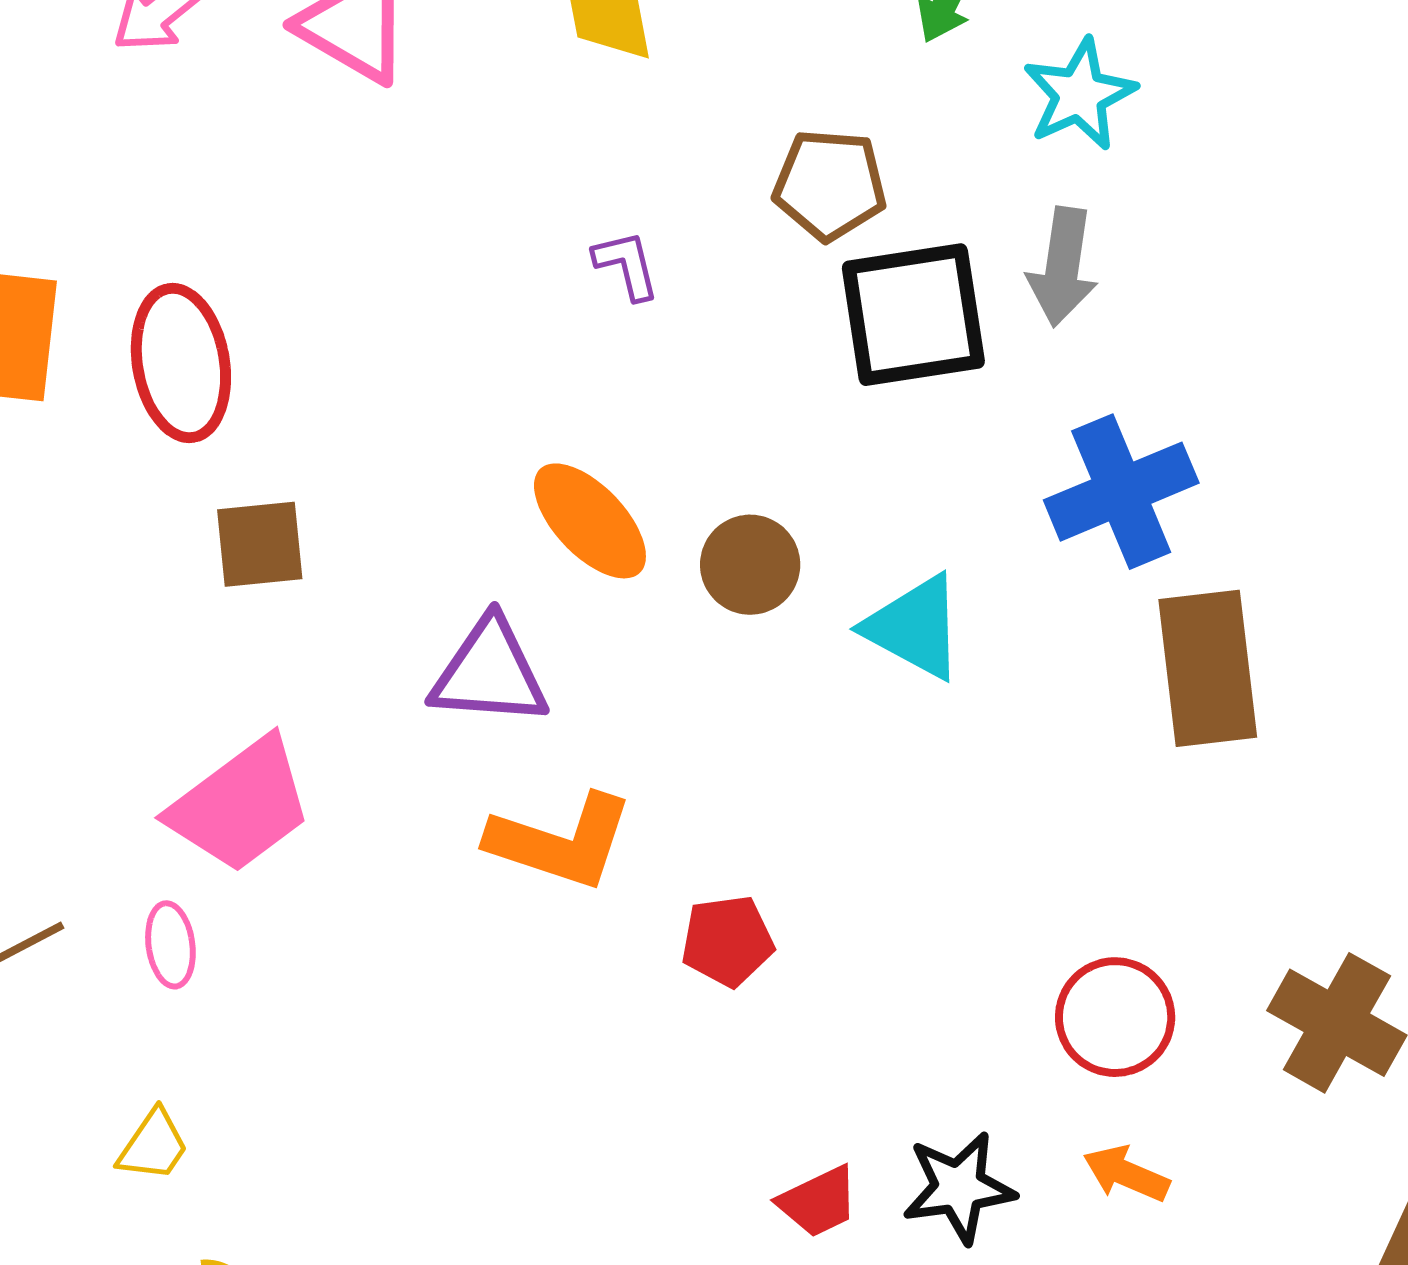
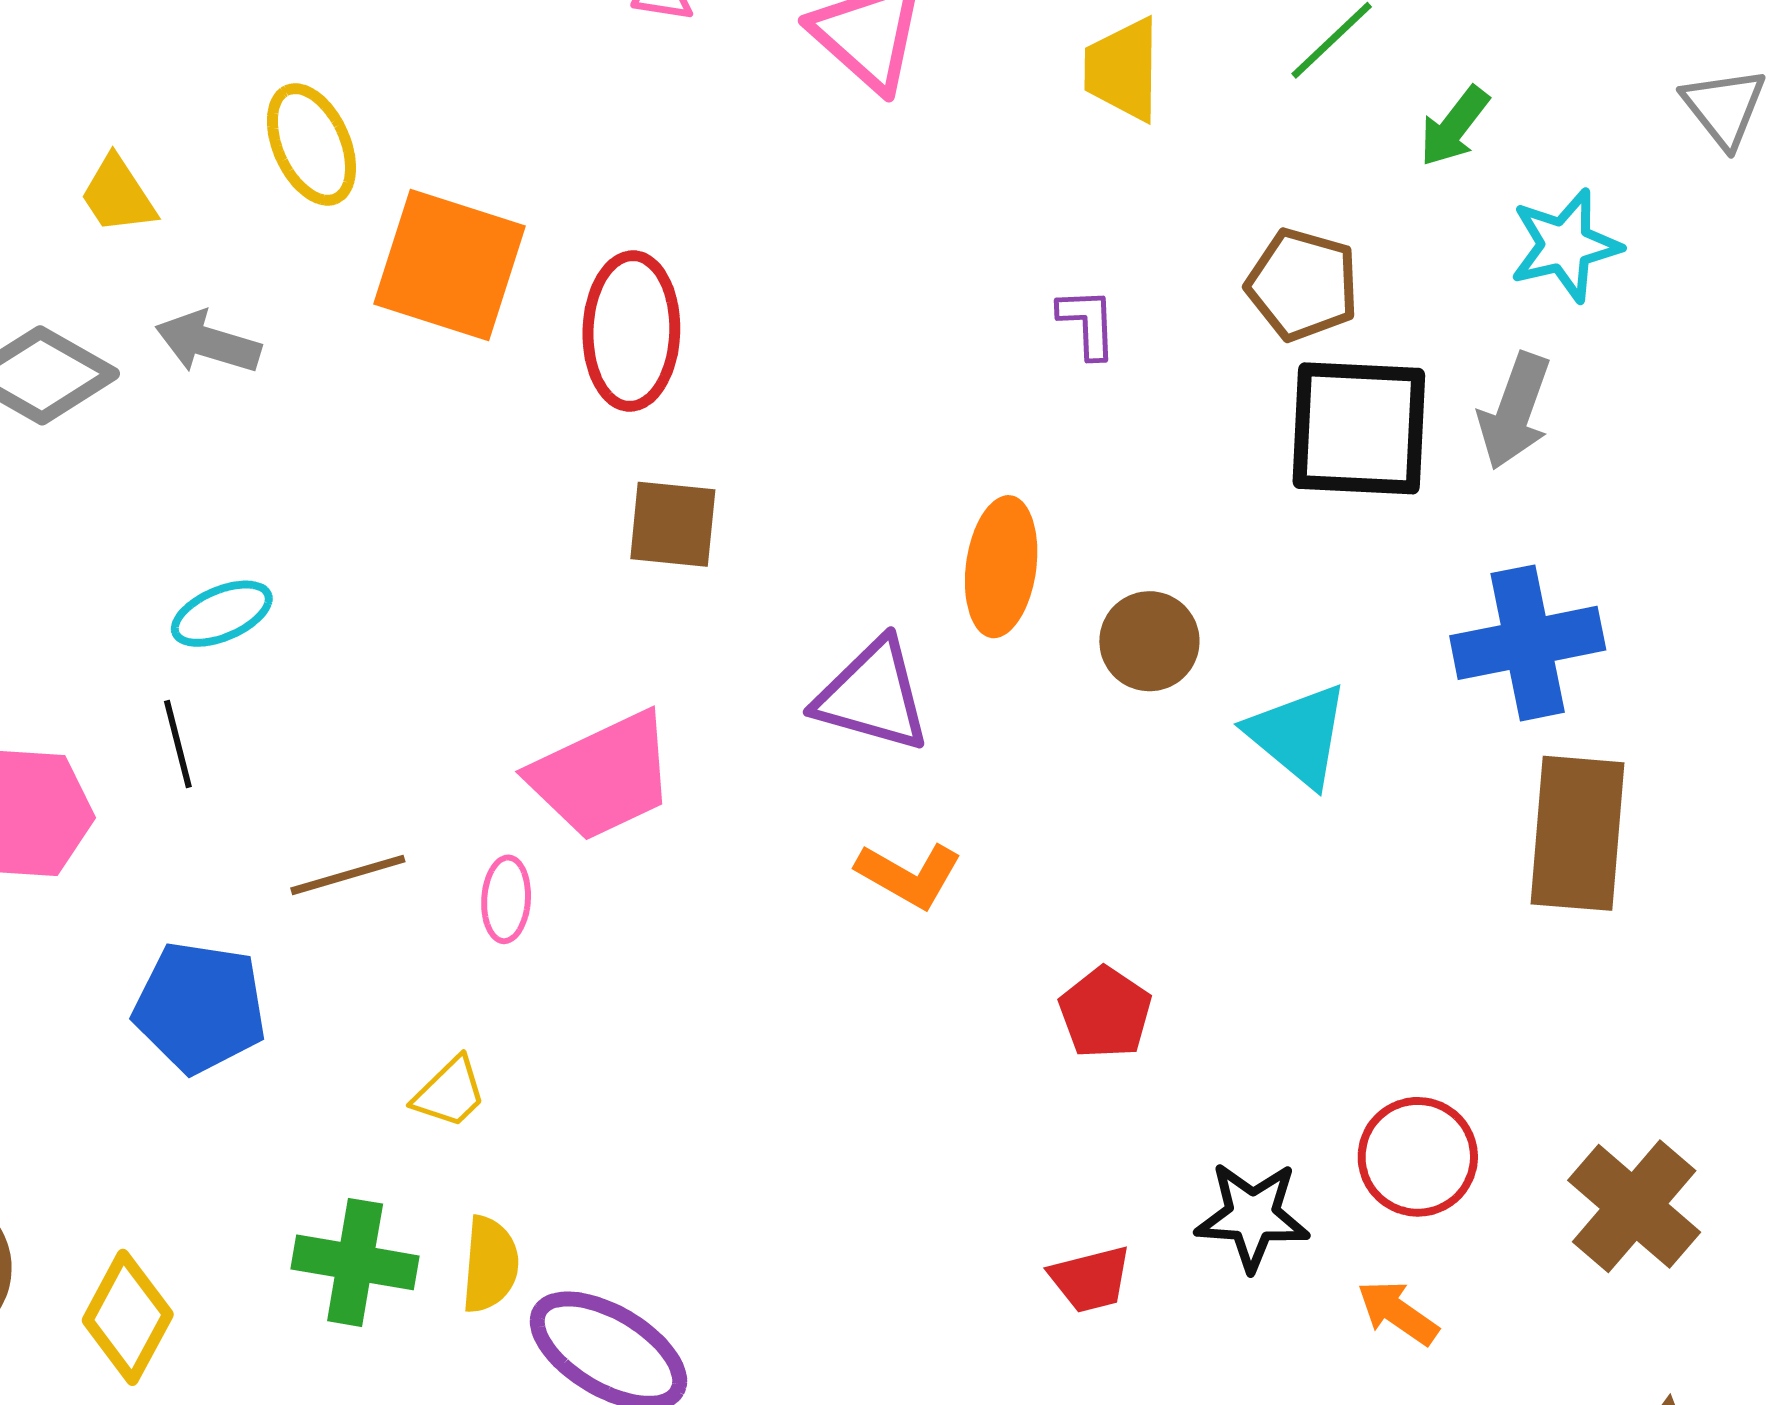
orange ellipse: (590, 521) -> (1001, 567), turned 40
orange L-shape: (561, 841) -> (909, 875), size x0.7
red pentagon: (727, 941) -> (1105, 1013), moved, turned 30
black star: (959, 1188) -> (1252, 1216), moved

